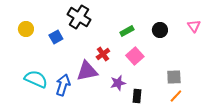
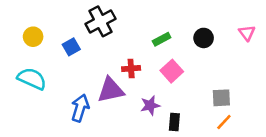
black cross: (79, 17) -> (101, 21), turned 30
red cross: (103, 54) -> (131, 68), turned 32
cyan semicircle: (36, 79) -> (32, 79), moved

